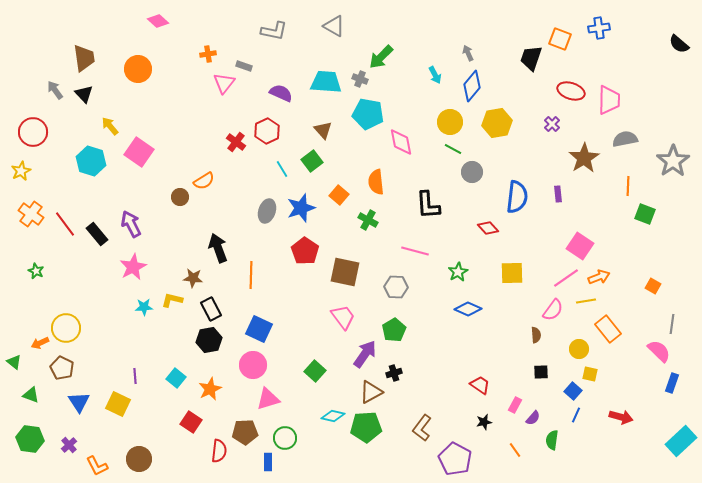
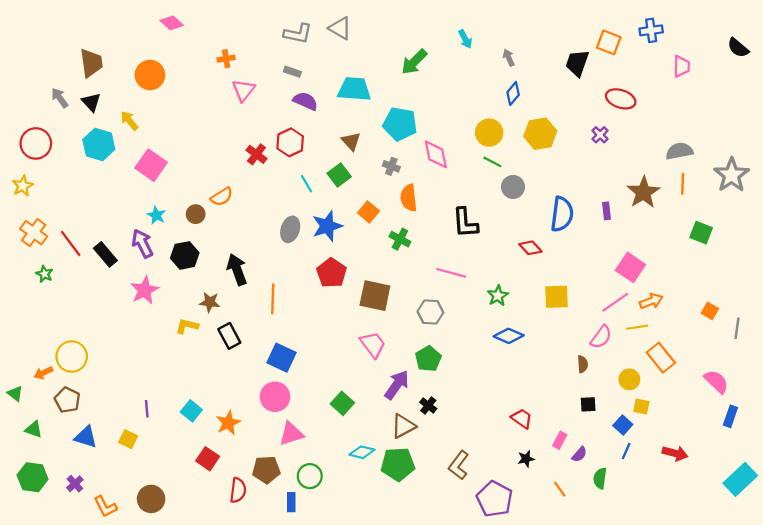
gray triangle: (334, 26) -> (340, 28), moved
gray rectangle: (244, 66) -> (292, 72), moved
cyan arrow: (435, 75) -> (465, 39), moved
gray cross: (360, 79) -> (391, 166), moved
blue diamond: (472, 86) -> (513, 93), size x0.7
pink trapezoid: (609, 100) -> (682, 66), moved, size x0.7
yellow arrow: (110, 126) -> (129, 121), moved
brown star: (584, 158) -> (643, 192), moved
cyan hexagon: (91, 161) -> (99, 145), moved
orange line: (628, 186) -> (683, 184), moved
green star: (36, 271) -> (44, 274), moved
cyan star: (144, 307) -> (156, 215), moved, turned 30
gray line: (672, 324) -> (737, 328), moved
black hexagon: (209, 340) -> (185, 255), moved
black cross: (394, 373) -> (428, 405), turned -35
blue triangle: (79, 402) -> (86, 437), turned -40
yellow square: (118, 404) -> (128, 439), size x0.7

